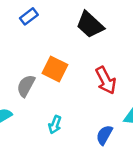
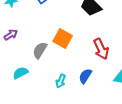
blue semicircle: (104, 135) -> (85, 76), moved

